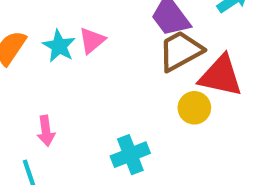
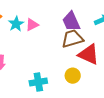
yellow circle: (194, 108) -> (73, 76), moved

